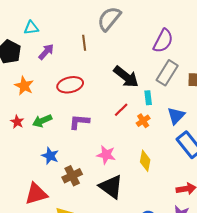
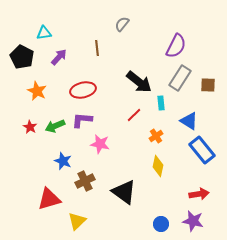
gray semicircle: (109, 19) -> (122, 24), size x0.6
blue triangle: (176, 116) -> (189, 121), turned -42
orange cross: (143, 121) -> (156, 136), moved
purple L-shape: (79, 122) -> (82, 120), moved
pink star: (106, 155) -> (100, 144), moved

